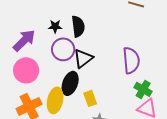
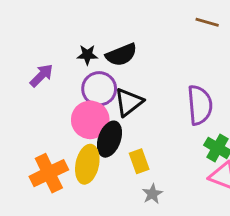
black semicircle: (78, 26) -> (121, 55), turned 75
purple arrow: (24, 40) -> (41, 75), size x0.7
pink circle: (26, 70) -> (90, 120), moved

